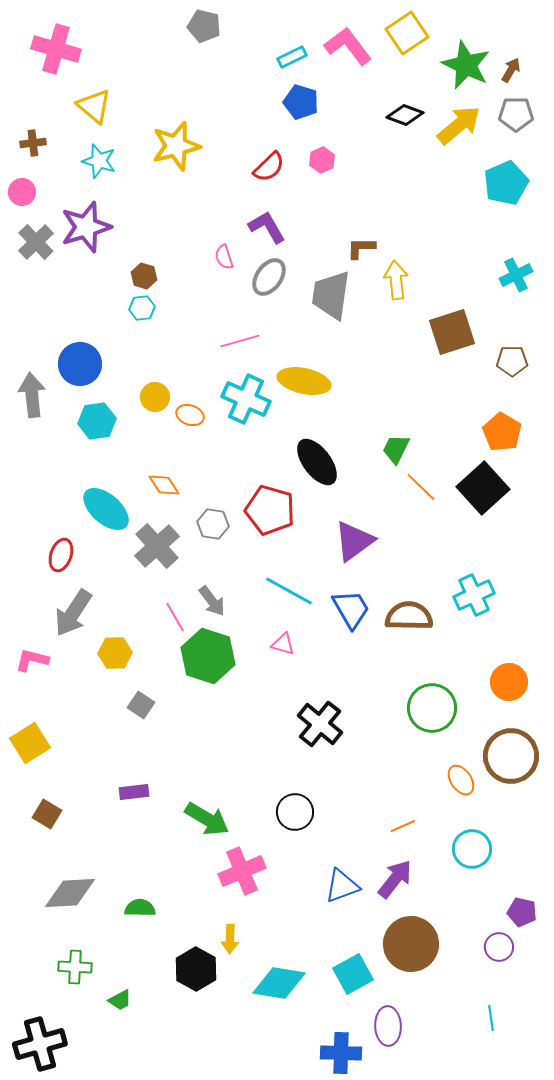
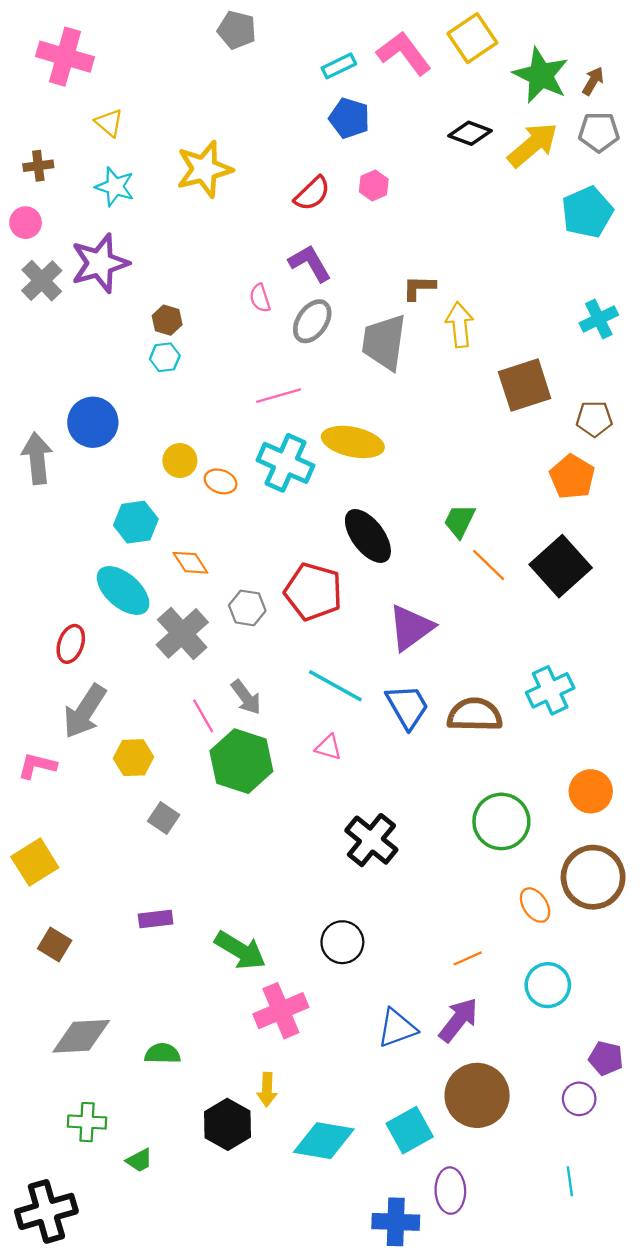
yellow triangle: (94, 106) -> (109, 123), size x0.7
cyan hexagon: (97, 421) -> (136, 522), moved
orange pentagon: (502, 432) -> (572, 477), moved

